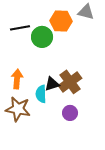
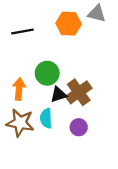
green circle: (42, 37) -> (47, 73), moved
cyan semicircle: (41, 94) -> (46, 118), moved

